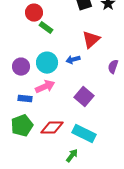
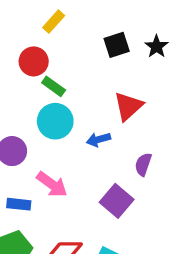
cyan circle: (47, 63) -> (55, 121), moved
purple semicircle: (113, 67) -> (143, 164), moved
pink arrow: (45, 87) -> (52, 184), turned 60

